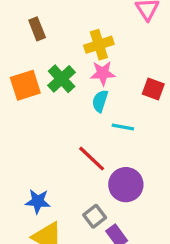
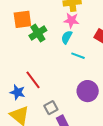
green cross: (62, 79) -> (38, 33), moved
red line: (92, 159) -> (33, 80), moved
purple circle: (126, 185) -> (88, 91), moved

